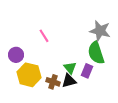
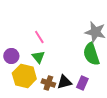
green triangle: (70, 68) -> (38, 57), moved
purple rectangle: (87, 71) -> (82, 83), moved

